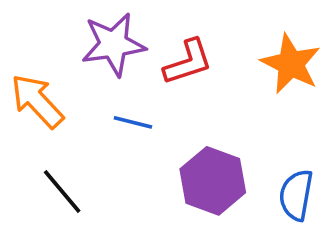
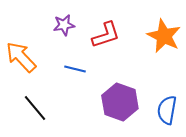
purple star: (113, 44) -> (64, 25), size x0.6

